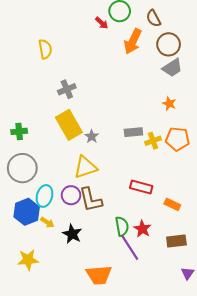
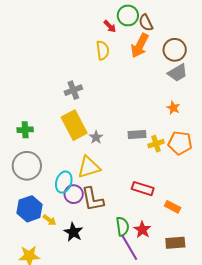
brown semicircle: (153, 18) -> (146, 23), moved
yellow semicircle: (45, 49) -> (103, 50), moved
cyan ellipse: (45, 196) -> (64, 182), moved

